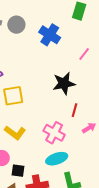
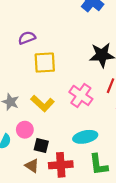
pink cross: (54, 133) -> (81, 95), moved

